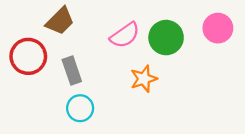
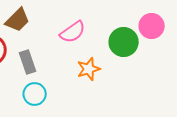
green circle: (166, 38) -> (124, 42), moved

